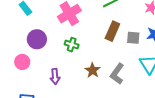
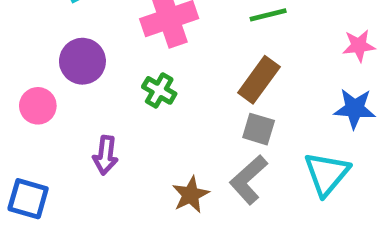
gray square: (133, 38) -> (259, 129), moved
brown star: (93, 70) -> (191, 195), moved

